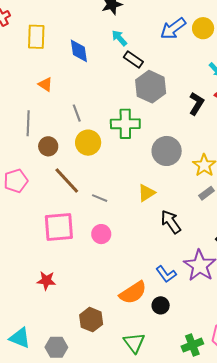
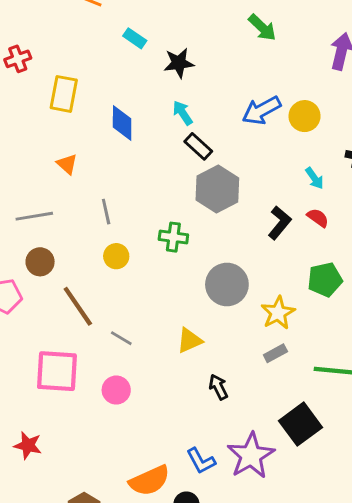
gray line: (28, 123) -> (34, 216), turned 70
green cross: (125, 124) -> (173, 237), size x0.7
yellow circle: (88, 143) -> (116, 256), size x0.7
brown circle: (48, 146) -> (40, 262), moved
black arrow: (171, 222) -> (218, 387), size x0.7

